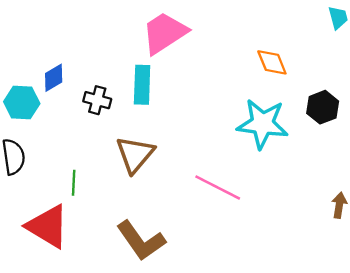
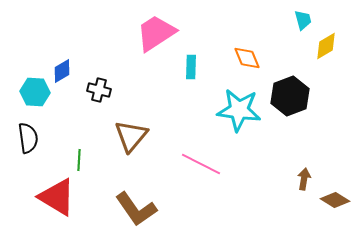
cyan rectangle: (142, 85) -> (191, 67), moved, size x0.7
black hexagon: (323, 107) -> (290, 96), size x1.4

